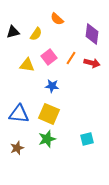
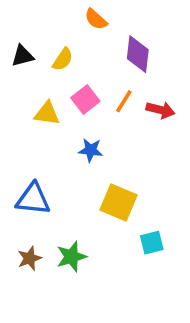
orange semicircle: (57, 19) -> (96, 19), moved
purple diamond: (92, 34) -> (138, 54), moved
yellow square: (49, 114) -> (119, 202), moved
green star: (47, 139) -> (71, 257), moved

